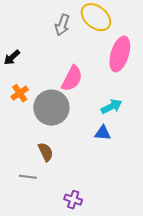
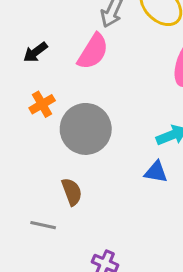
pink semicircle: (72, 78) -> (93, 52), moved

